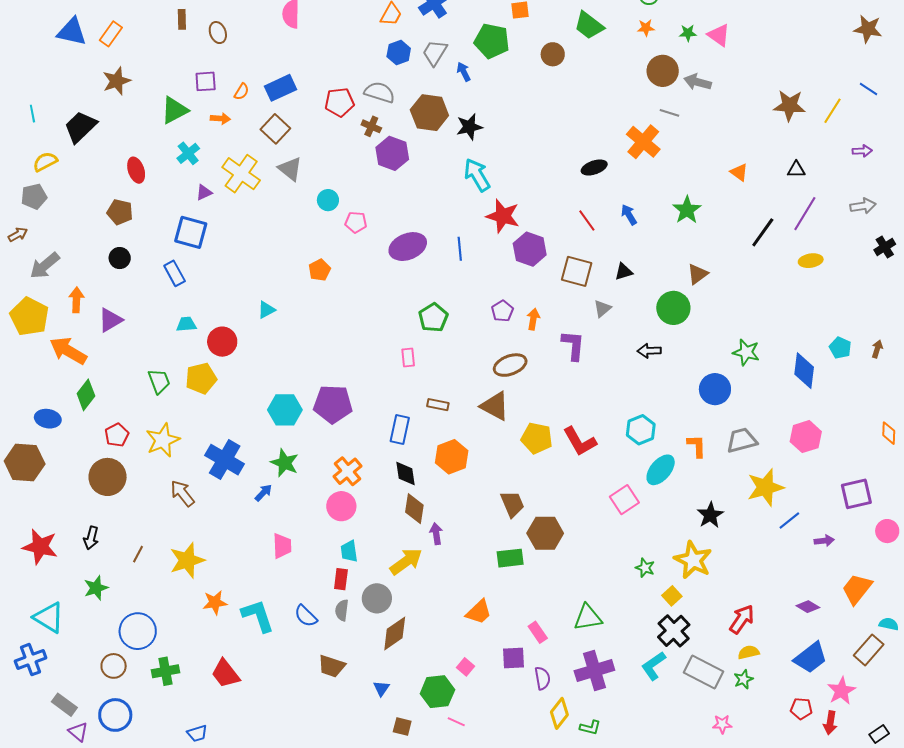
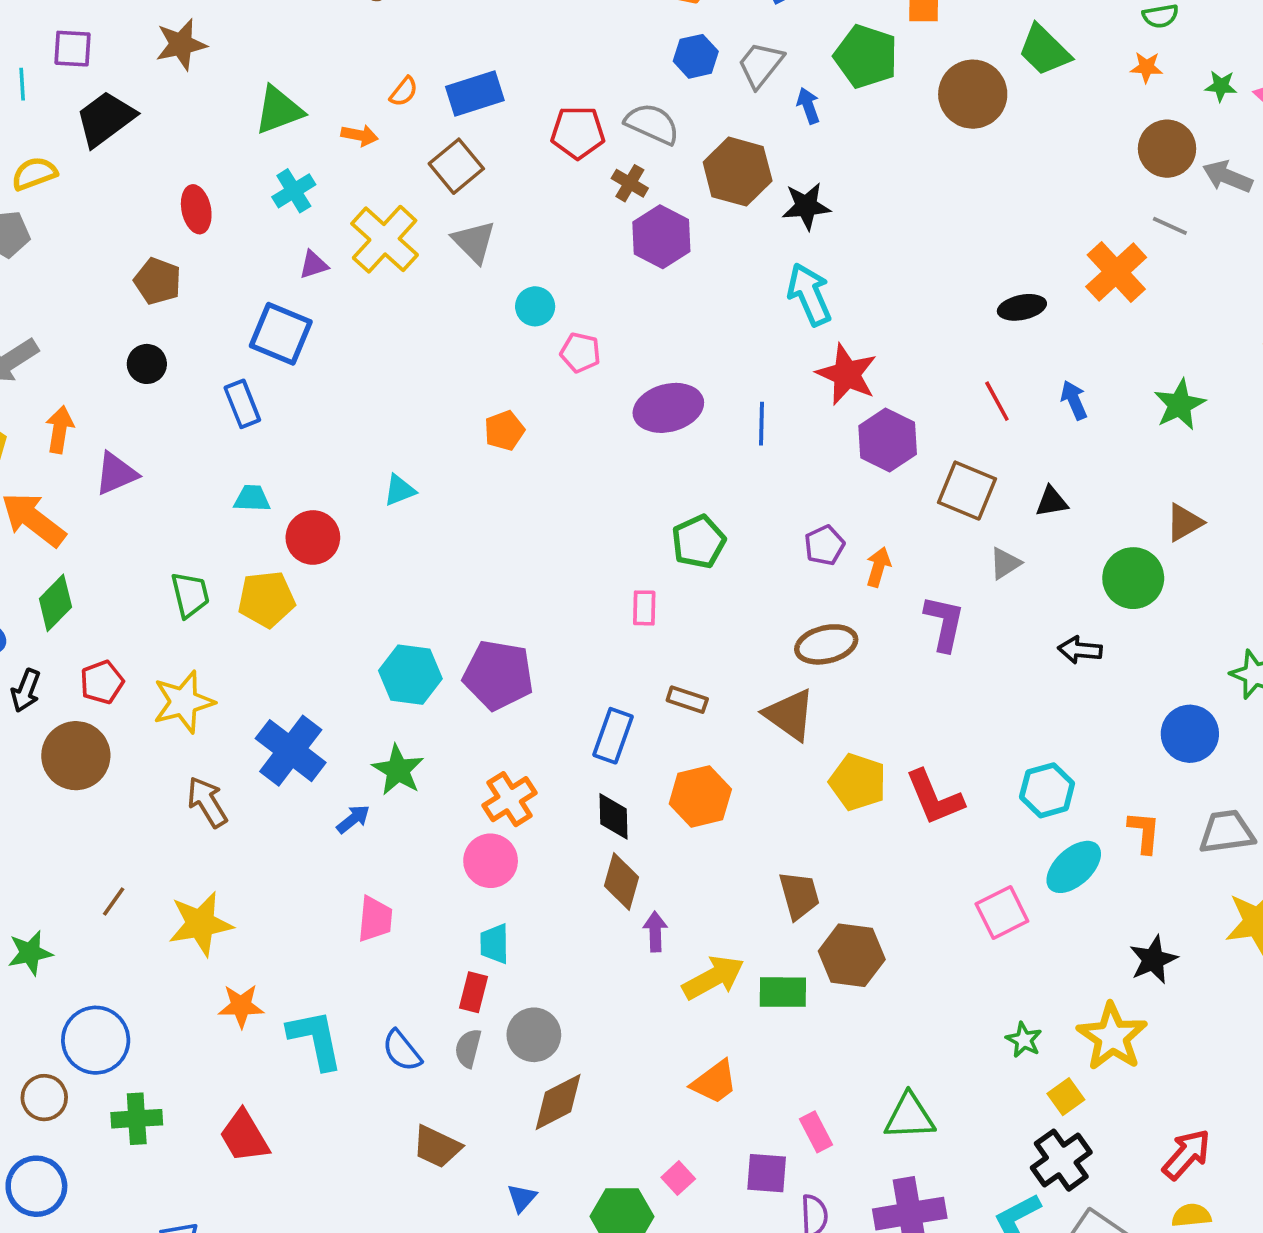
brown circle: (553, 54) -> (973, 94), size x1.6
purple square: (206, 81) -> (72, 49), moved
black arrow: (91, 538) -> (26, 691), moved
yellow arrow: (406, 562) -> (713, 978), moved

